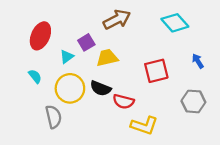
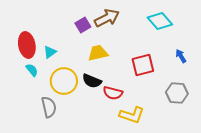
red ellipse: (40, 36) -> (27, 45), moved, turned -35
purple square: (86, 42) -> (83, 25), moved
cyan triangle: (67, 57) -> (50, 52), moved

